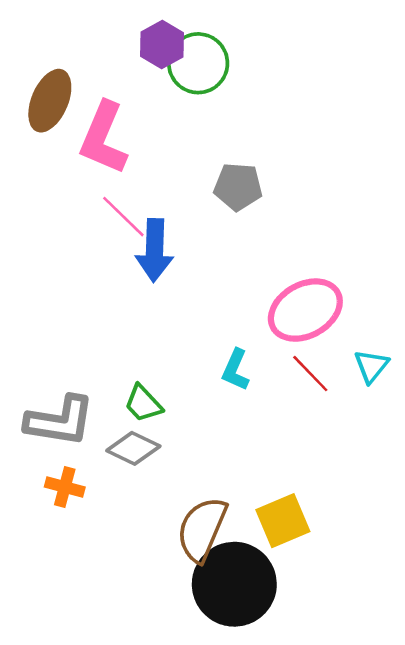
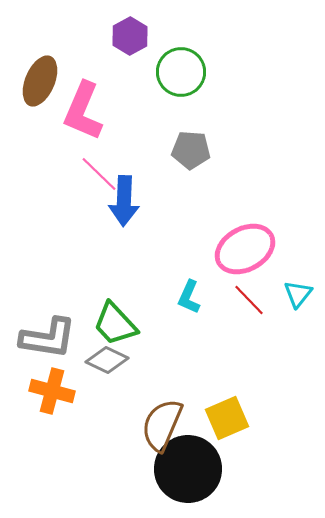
green circle: (198, 63) -> (181, 72), moved
green trapezoid: (143, 404) -> (115, 324), size x1.4
orange cross: (65, 487) -> (52, 391), size x1.4

